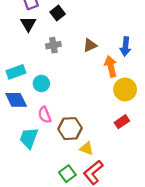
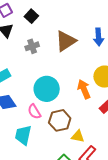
brown triangle: (90, 45) -> (66, 41), size x1.6
orange arrow: (111, 66) -> (84, 89), moved
cyan circle: (41, 83) -> (47, 89), moved, size x1.6

